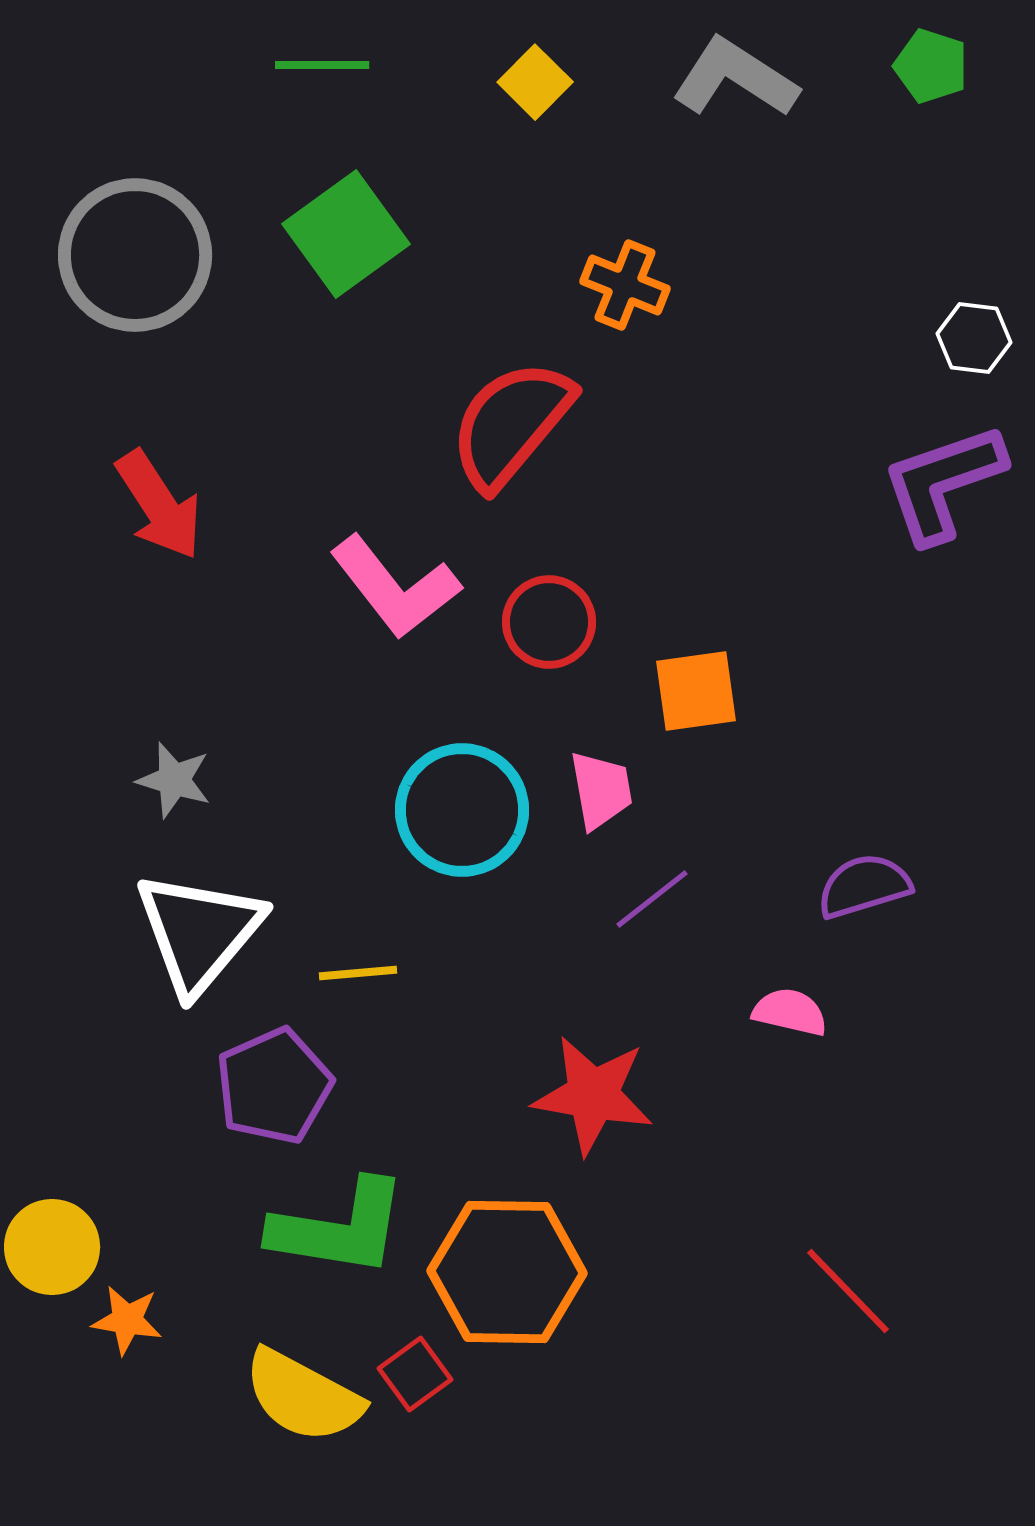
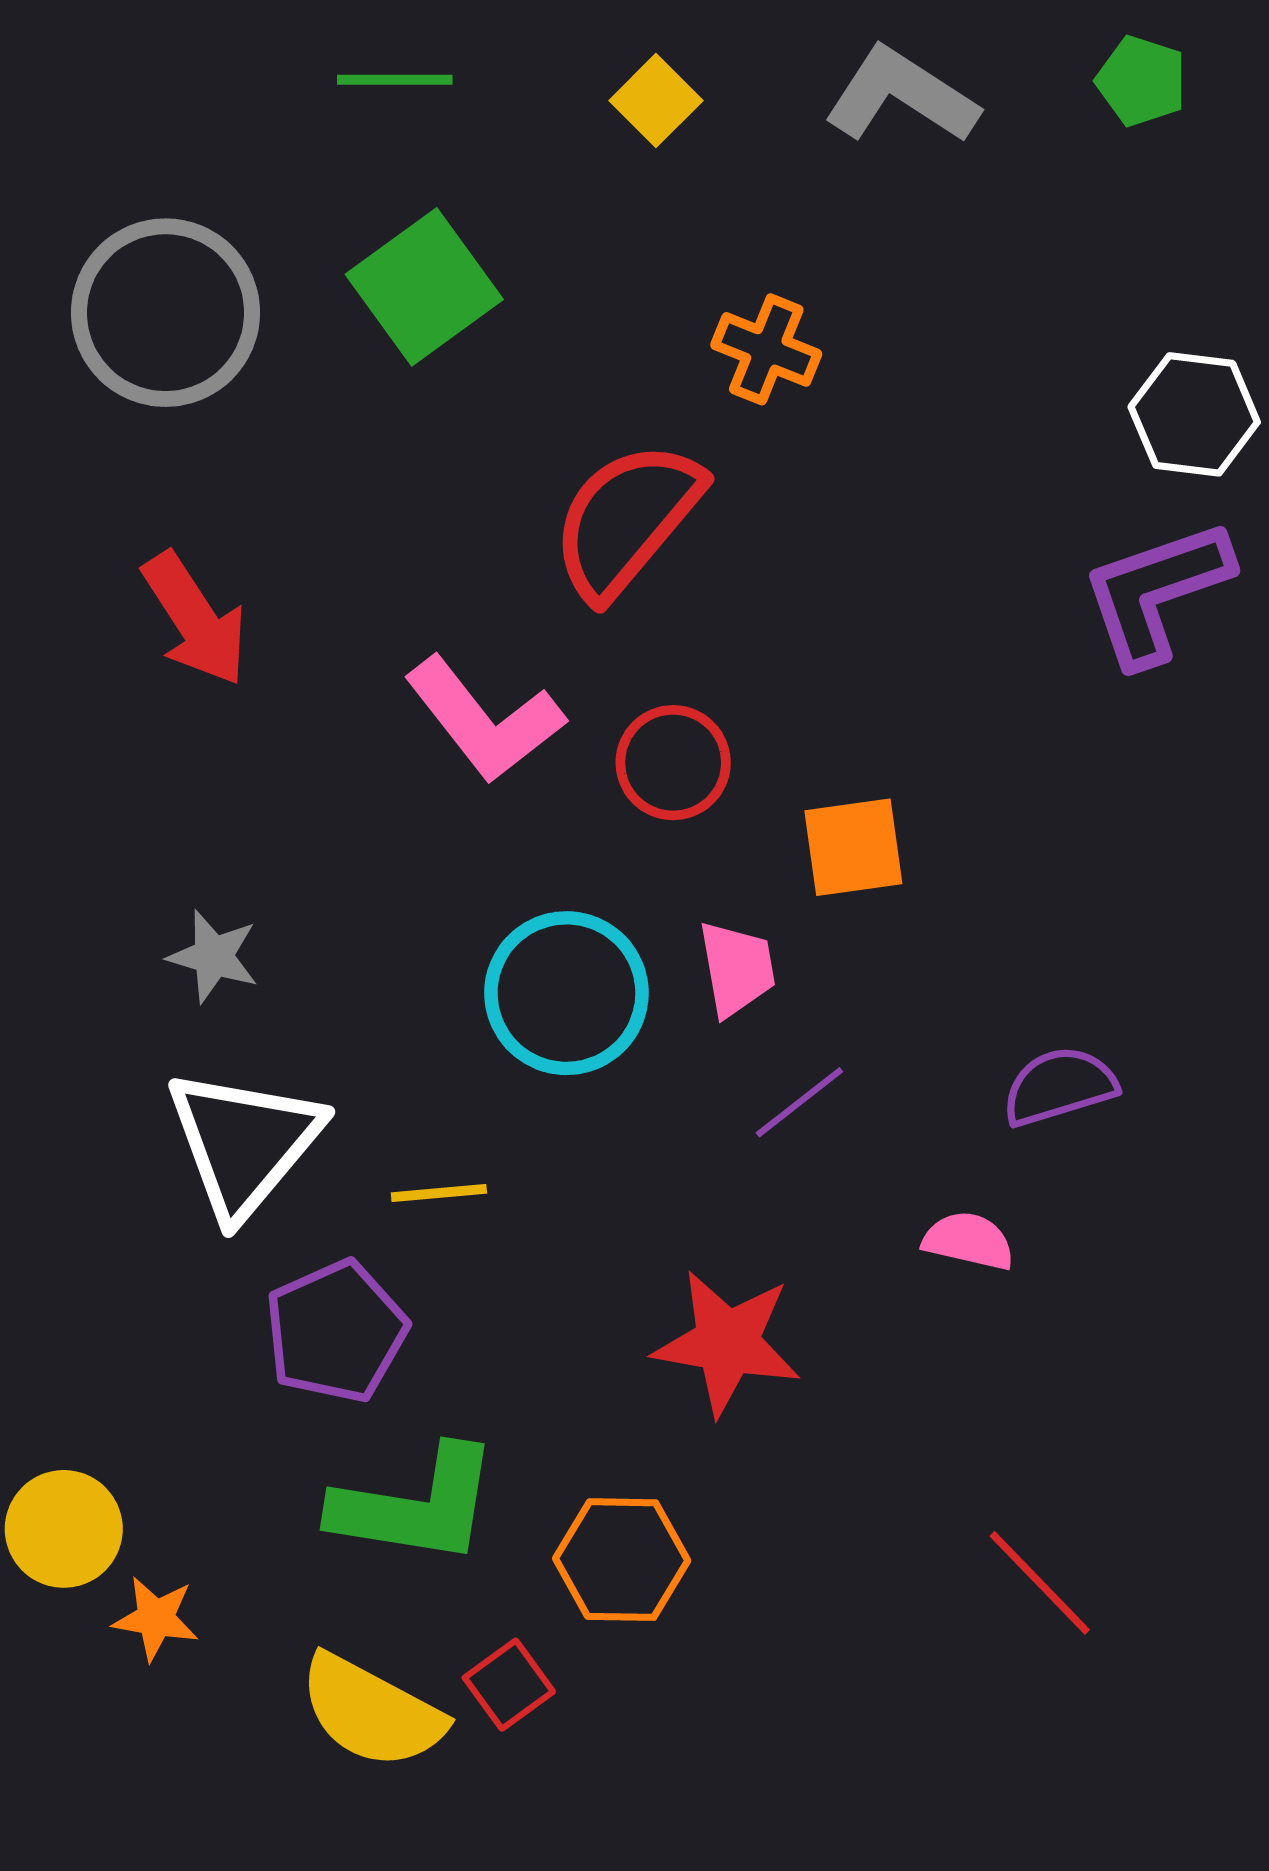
white hexagon: (974, 338) -> (1194, 414), size x1.4
orange hexagon: (507, 1272) -> (622, 1560), size x0.7

